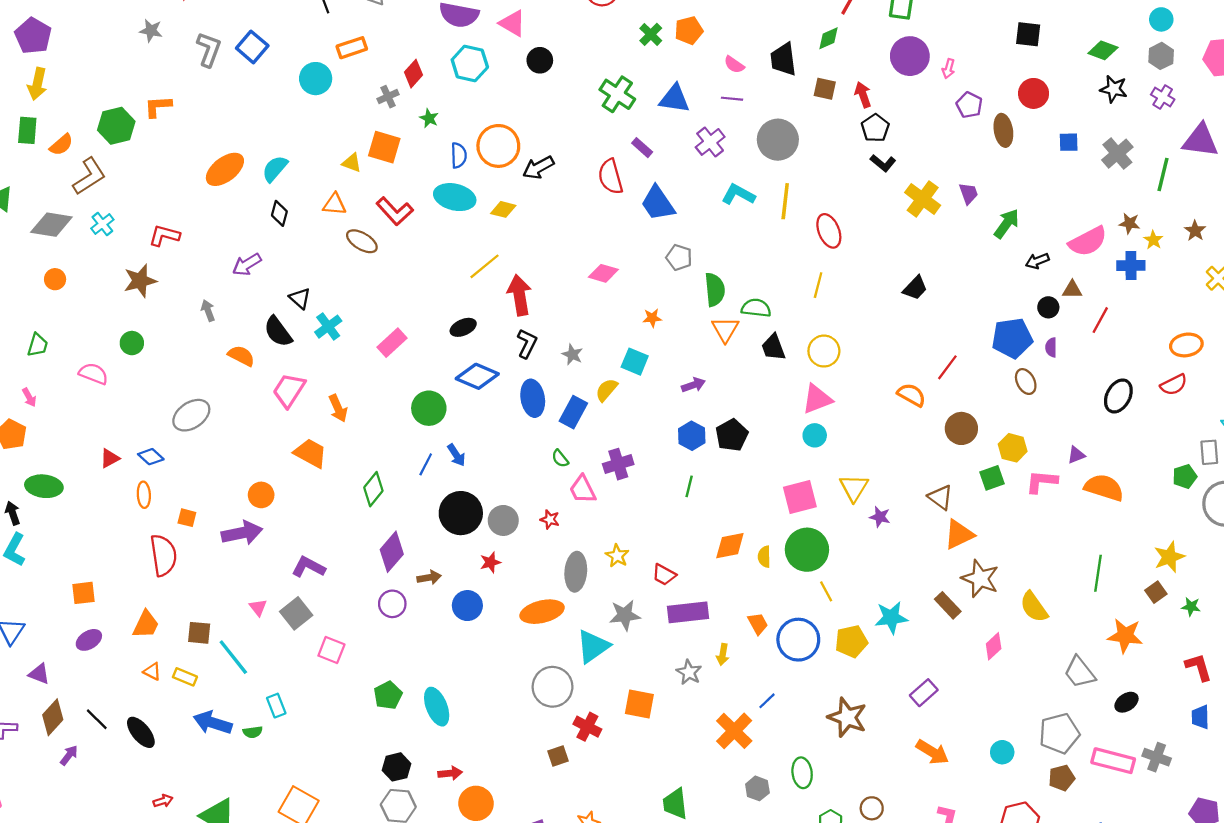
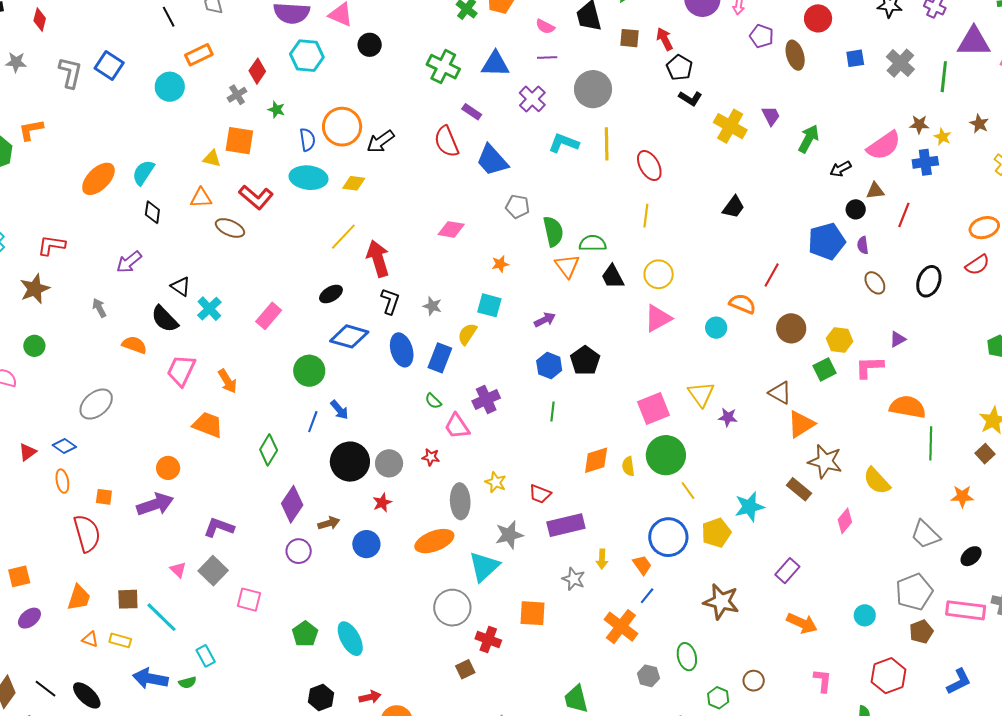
brown ellipse: (1026, 382) -> (875, 283), moved
cyan circle: (815, 435) -> (716, 328), moved
orange semicircle: (1104, 488) -> (908, 407), moved
orange trapezoid: (758, 624) -> (642, 565), moved
orange star: (1125, 636) -> (962, 496), size x0.7

